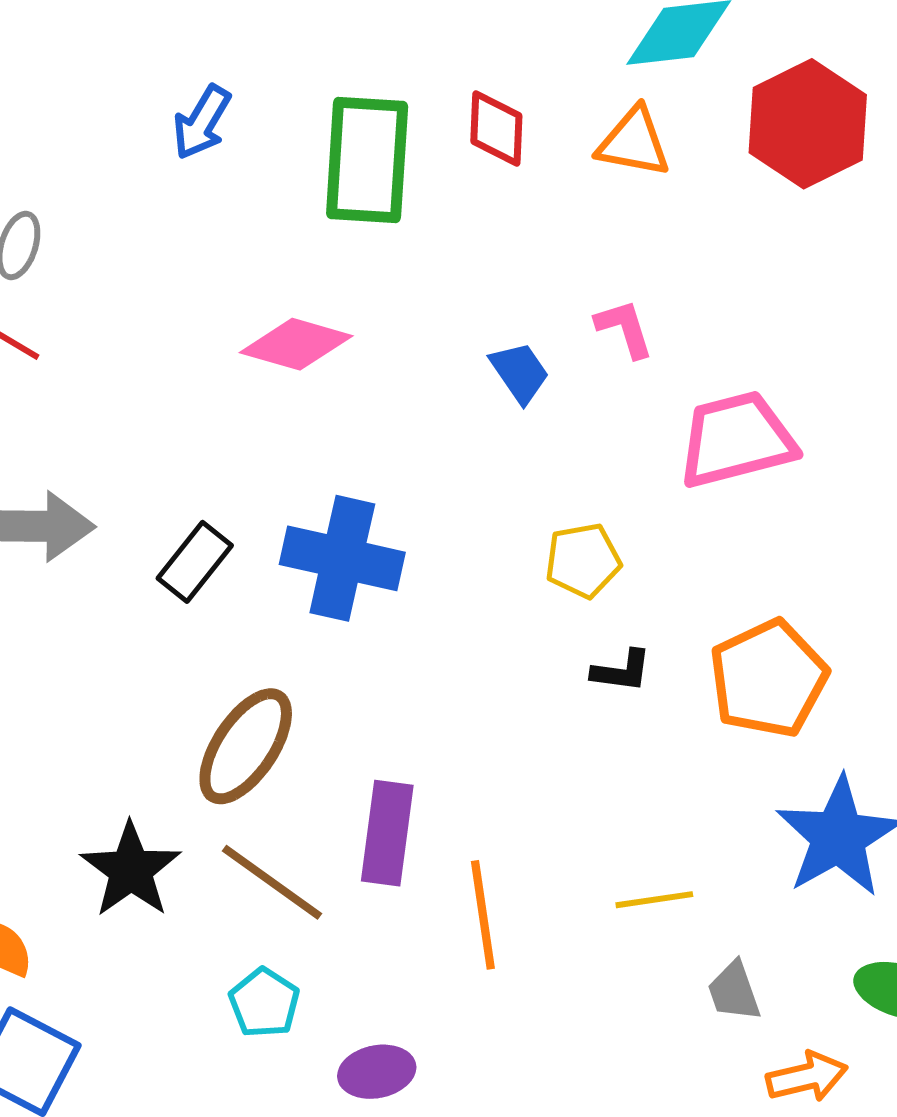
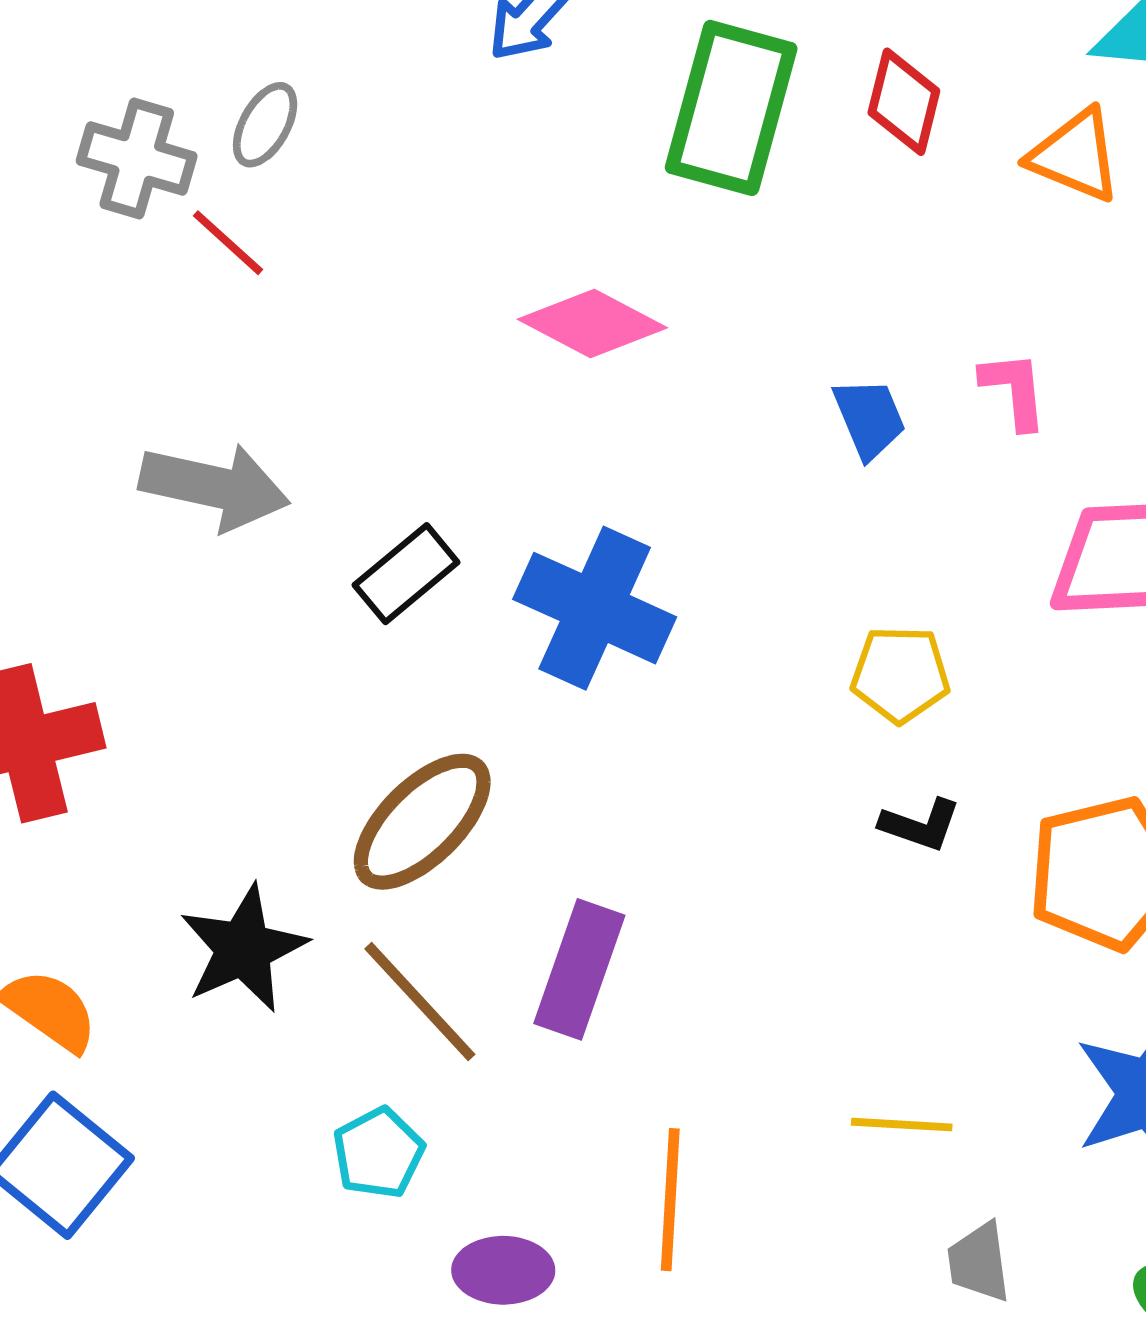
orange line: (483, 915) -> (670, 1200), moved

